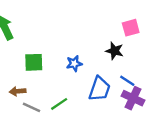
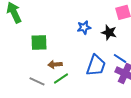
blue star: (74, 63) -> (84, 27), moved
brown arrow: (18, 91) -> (55, 64), moved

